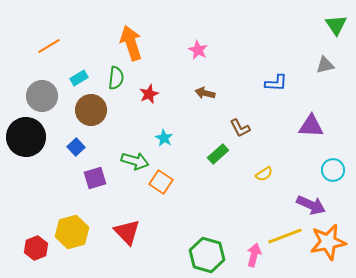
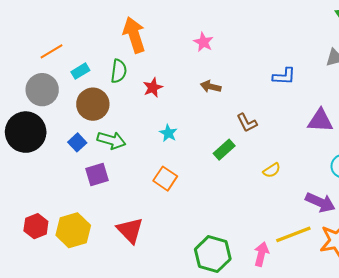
orange line: (49, 46) -> (51, 51), moved
green arrow: (135, 161) -> (111, 140), moved
red hexagon: (36, 248) -> (36, 226), moved

